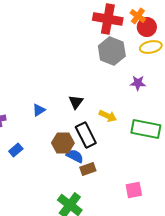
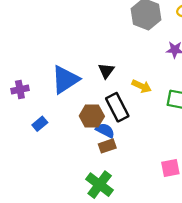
blue triangle: (39, 110) -> (65, 80), size x2.0
brown rectangle: (88, 169) -> (107, 146), moved

